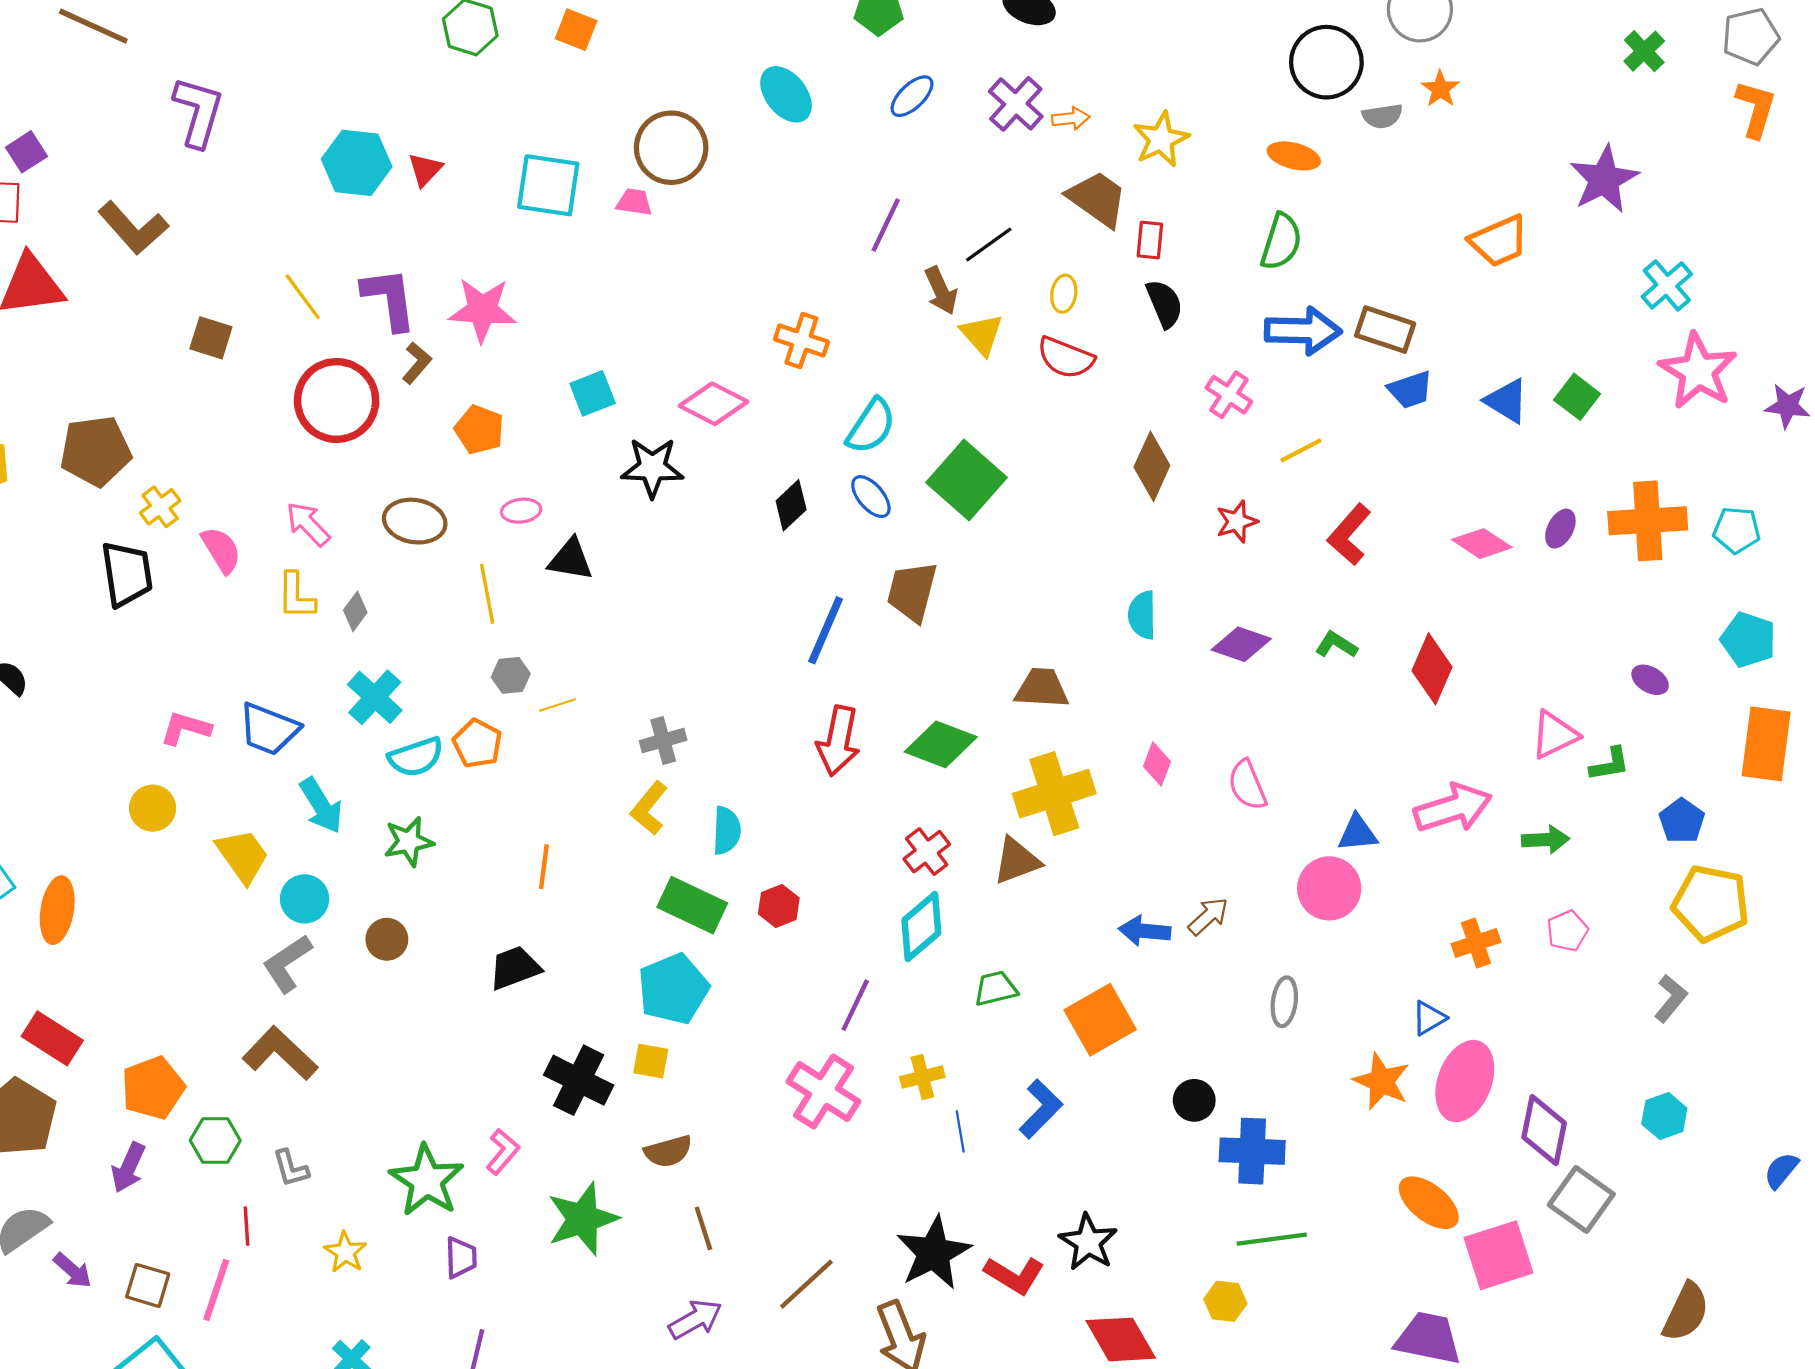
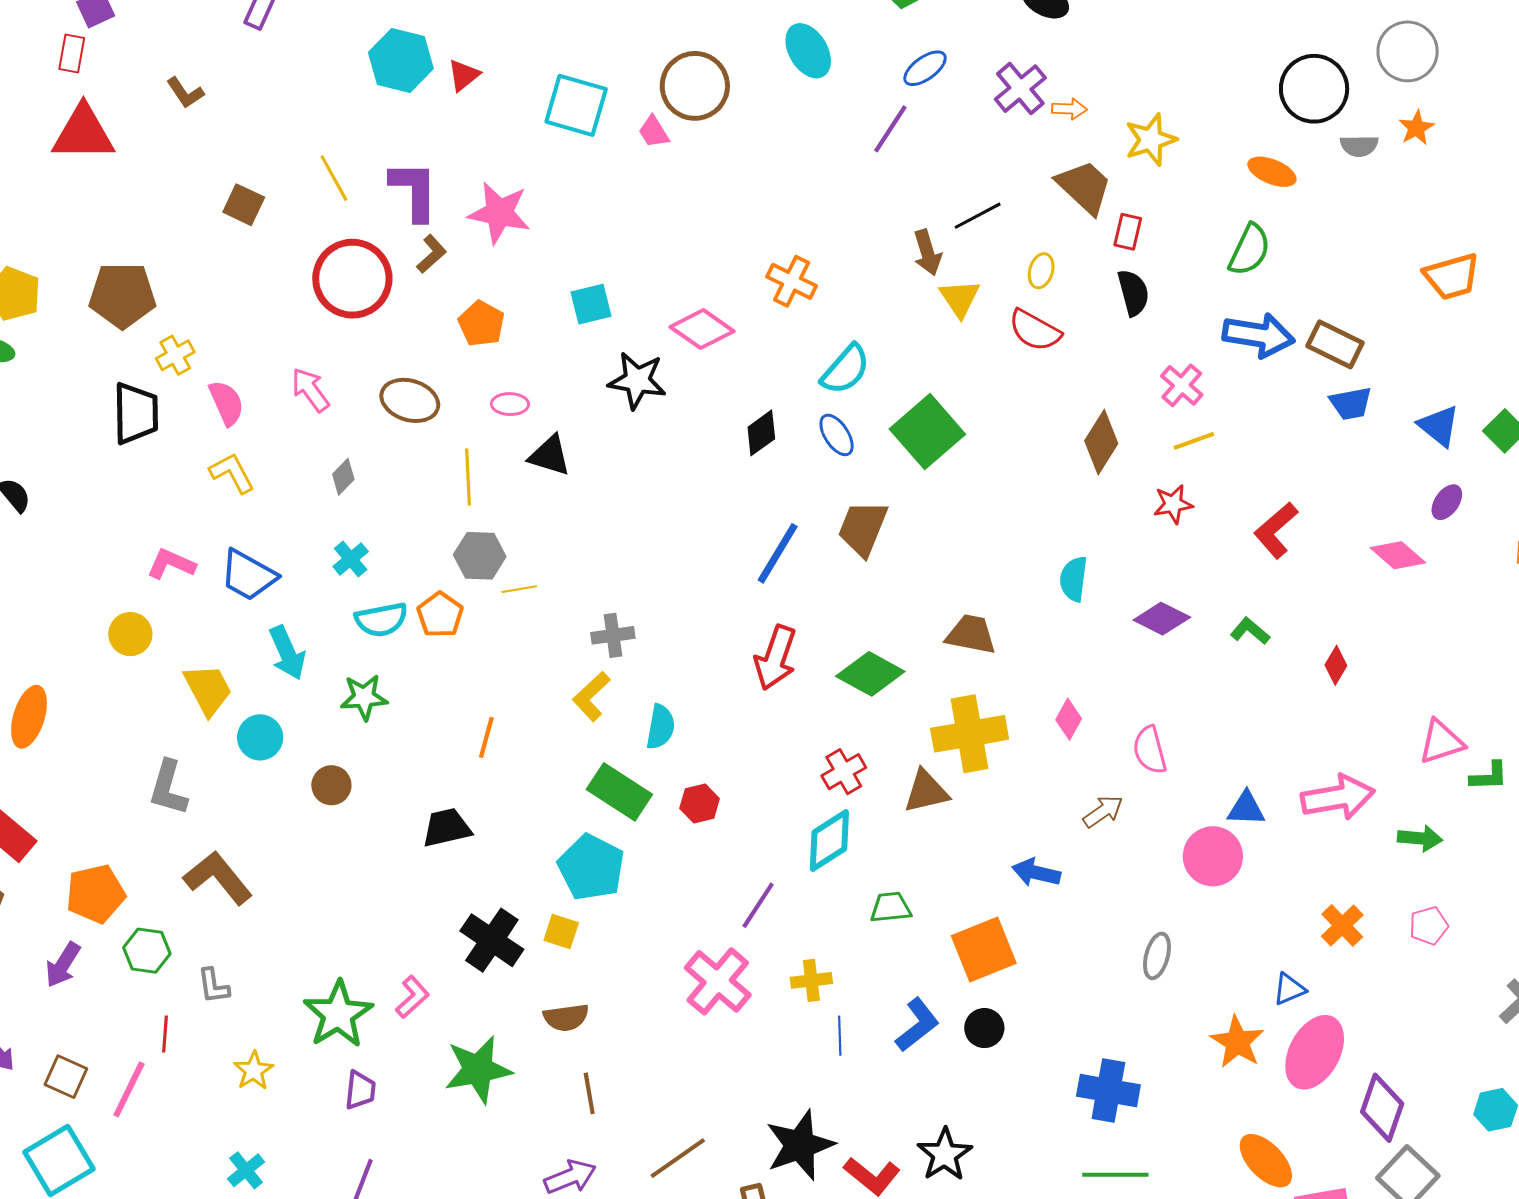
pink trapezoid: (634, 202) -> (654, 132), turned -138
purple line: (886, 225) -> (890, 129), moved
brown L-shape: (133, 228) -> (185, 93), size x0.6
yellow line: (1301, 450) -> (1194, 441), moved
purple ellipse: (1560, 529) -> (1447, 502), moved
yellow L-shape: (296, 596) -> (232, 473), moved, turned 144
red diamond: (1432, 669) -> (1336, 665), size x0.6
gray hexagon: (511, 675) -> (480, 556), size x1.4
cyan cross: (375, 697) -> (351, 559), size x0.7
brown arrow: (1208, 916) -> (1103, 811), moved
orange cross: (1476, 943) -> (1342, 925), turned -33
gray L-shape: (287, 963) -> (168, 788), moved, turned -48
cyan pentagon: (673, 989) -> (591, 867), turned -30
black circle: (1194, 1100) -> (984, 1028), moved

